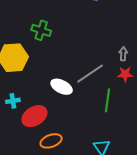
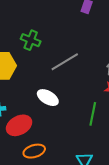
gray line: (90, 74) -> (65, 62), moved

